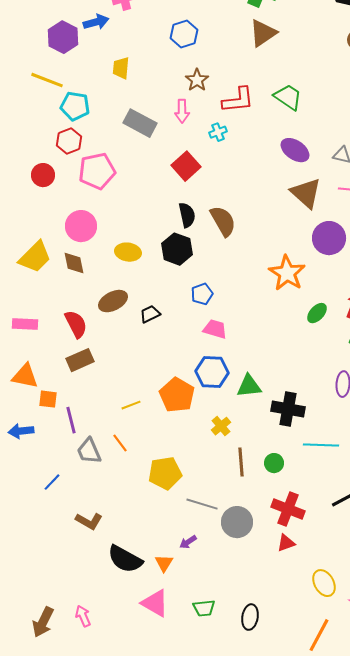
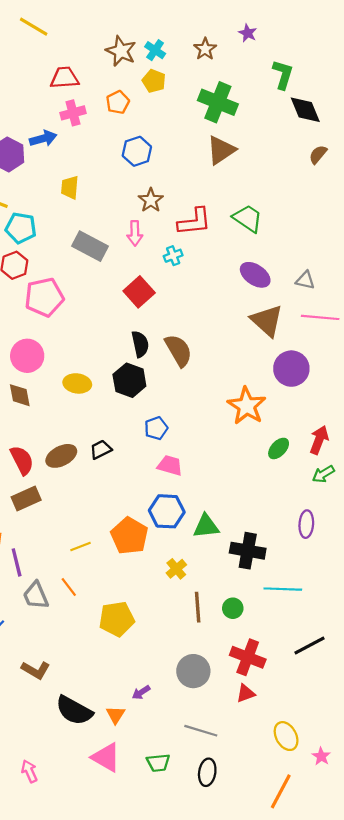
brown ellipse: (113, 301) -> (61, 456), moved
gray line: (202, 504) -> (201, 731), moved

